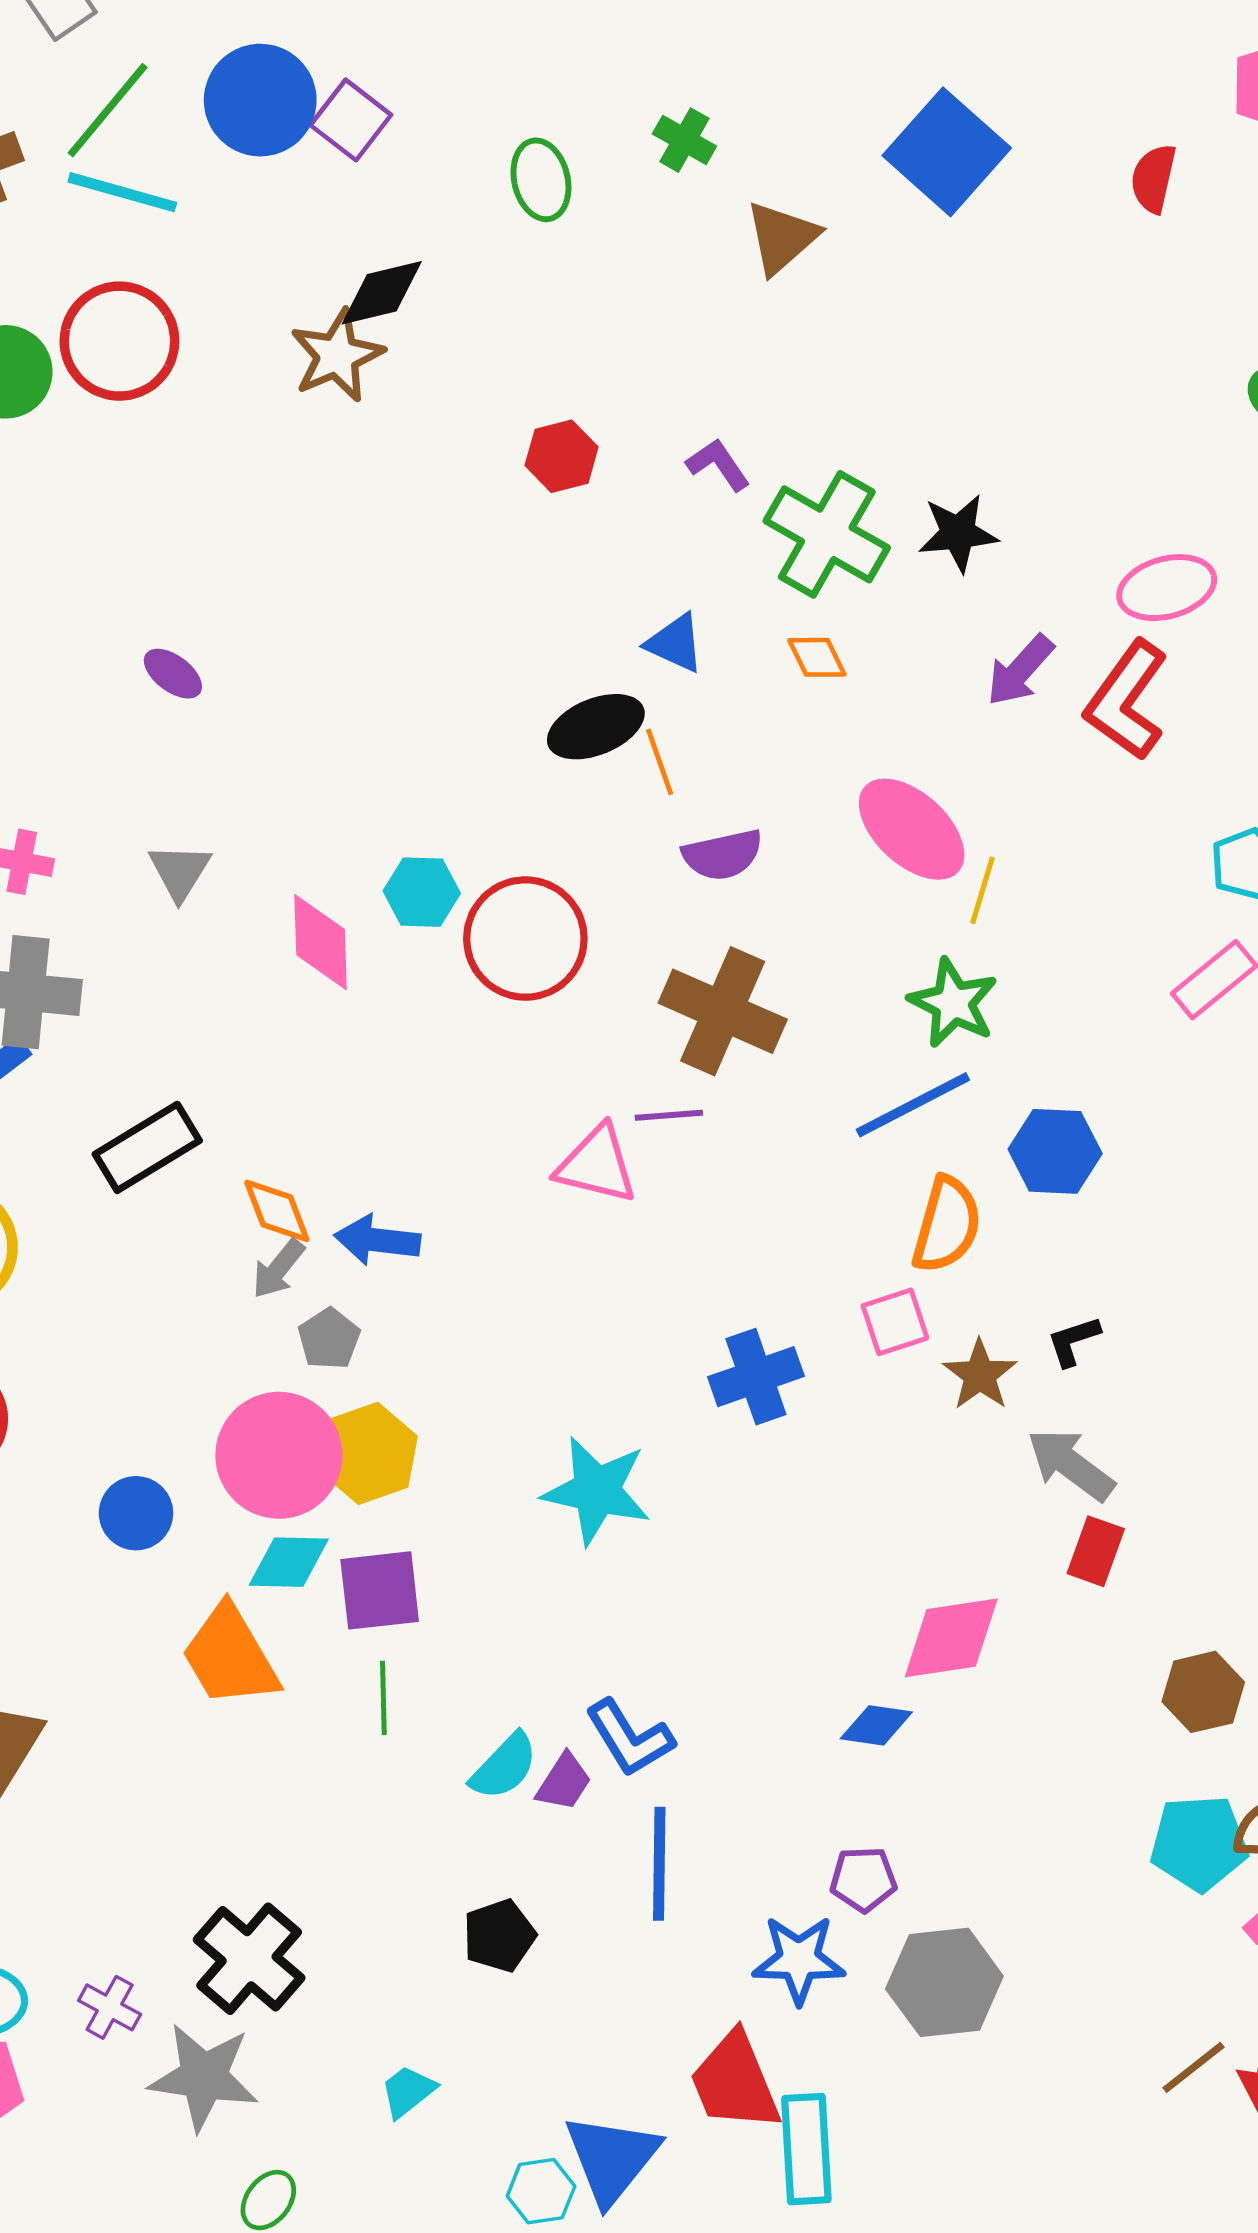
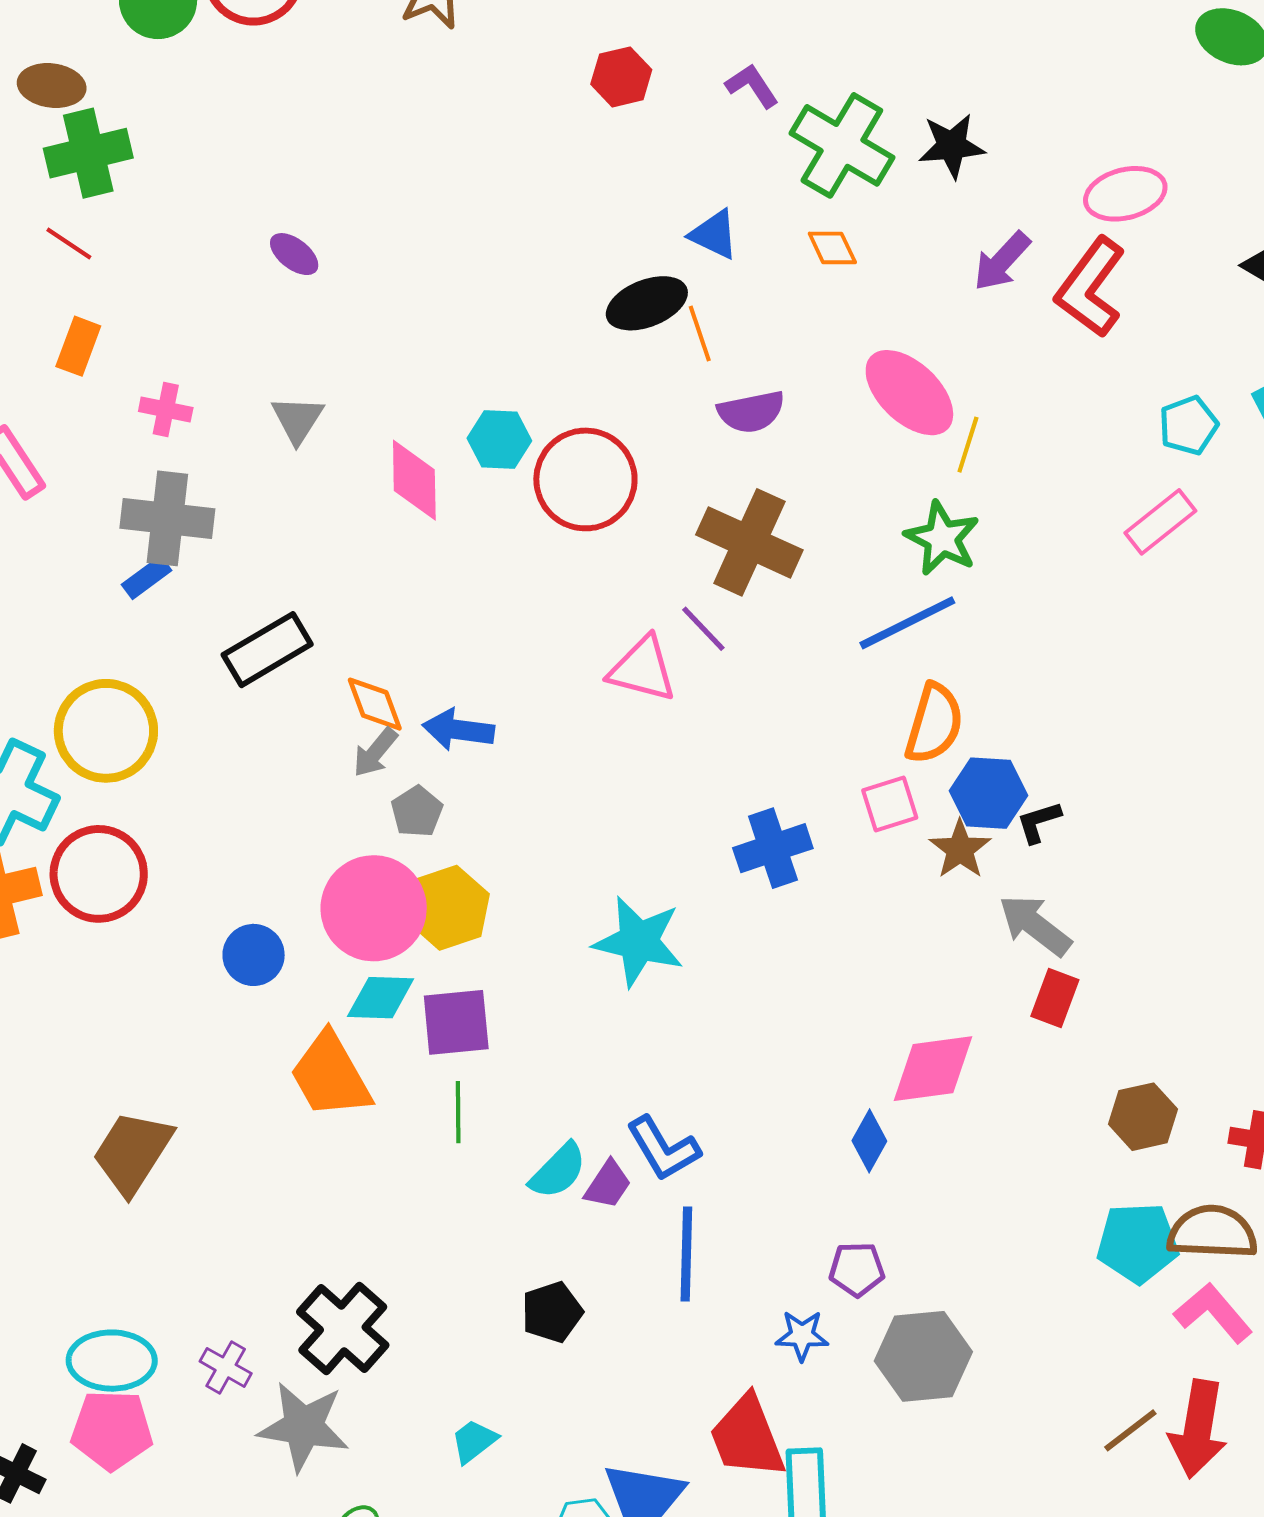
purple line: (669, 1115) -> (703, 629), turned 50
blue hexagon: (1055, 1151) -> (989, 793), moved
blue diamond: (876, 1725) -> (869, 1141), turned -70
blue star: (799, 1959) -> (802, 1336), size x0.7

